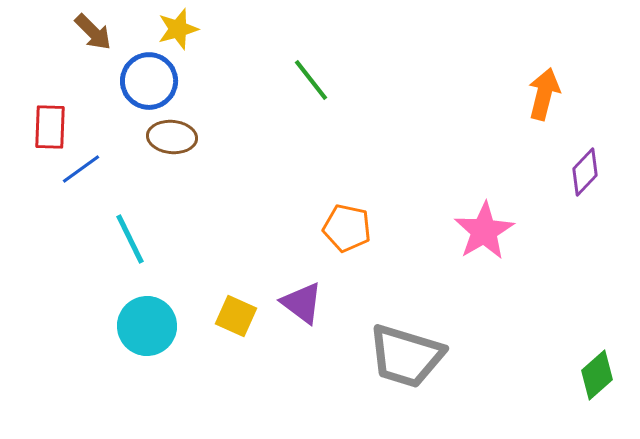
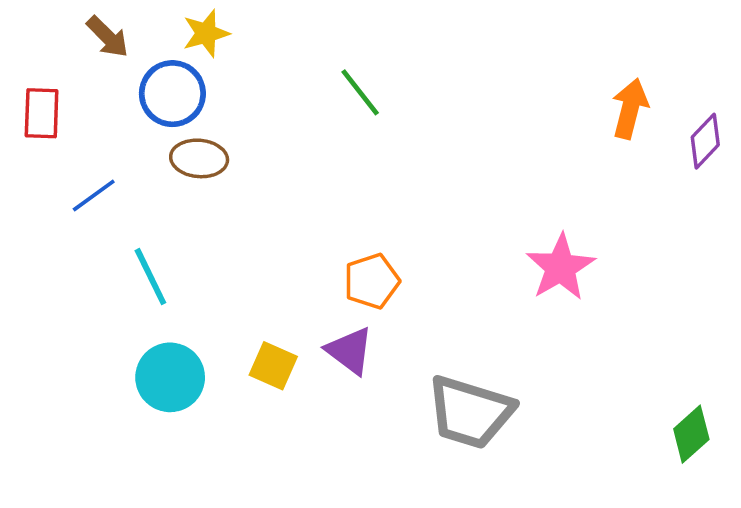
red rectangle: (50, 127) -> (42, 113), moved
purple diamond: (585, 172) -> (705, 141), moved
orange pentagon: (347, 228) -> (372, 281), moved, turned -30

